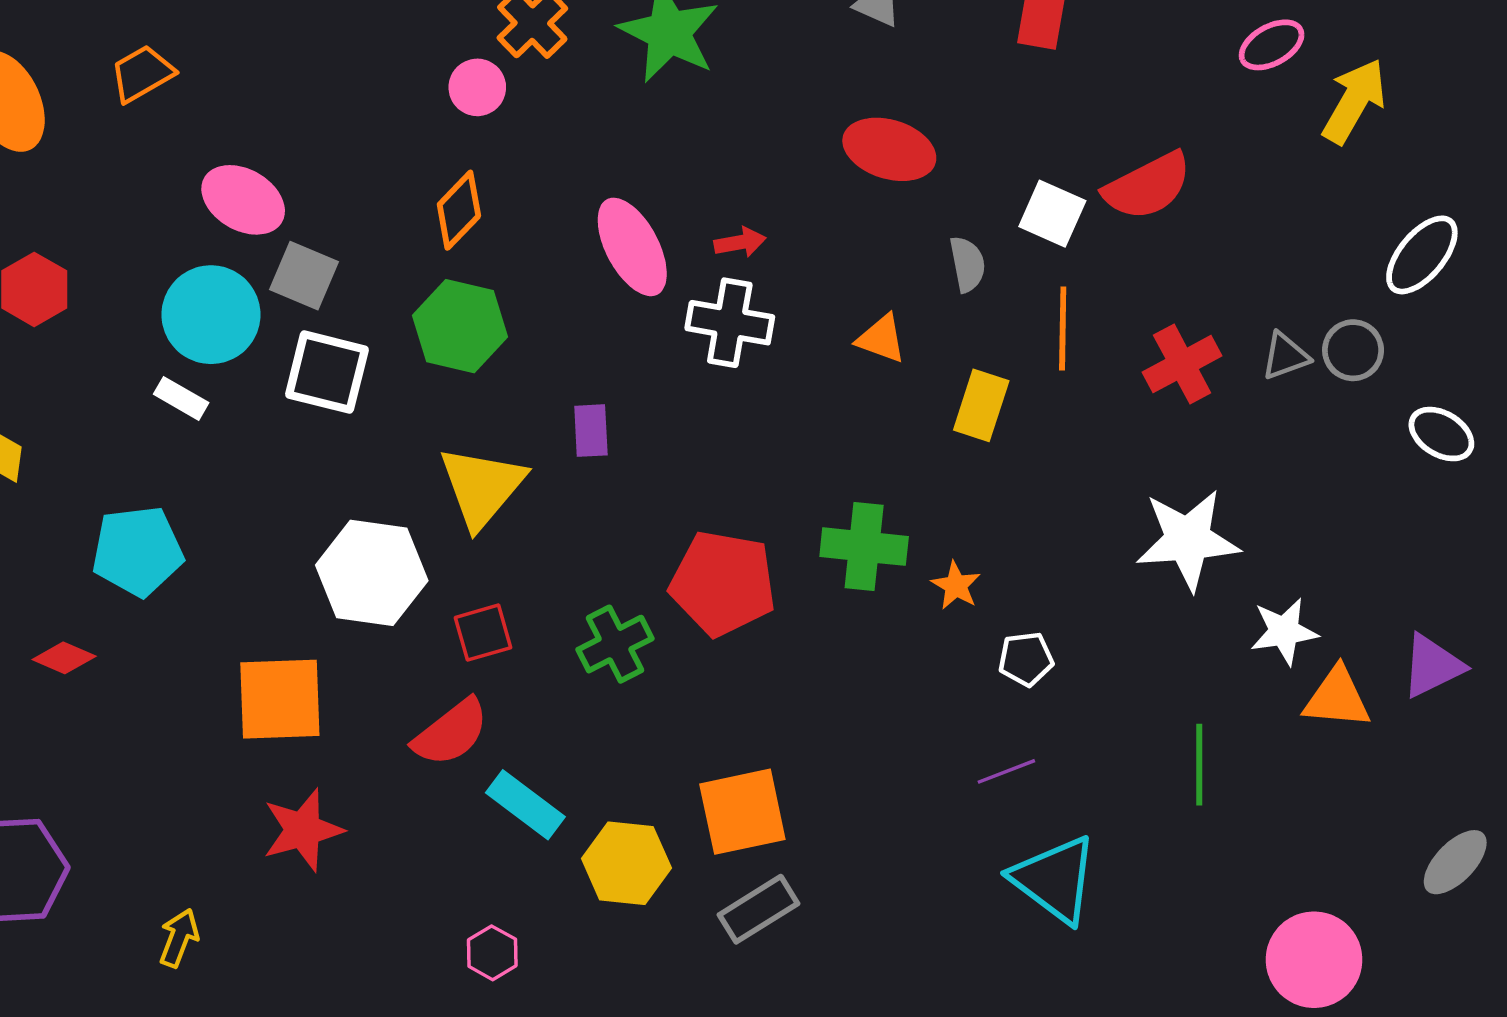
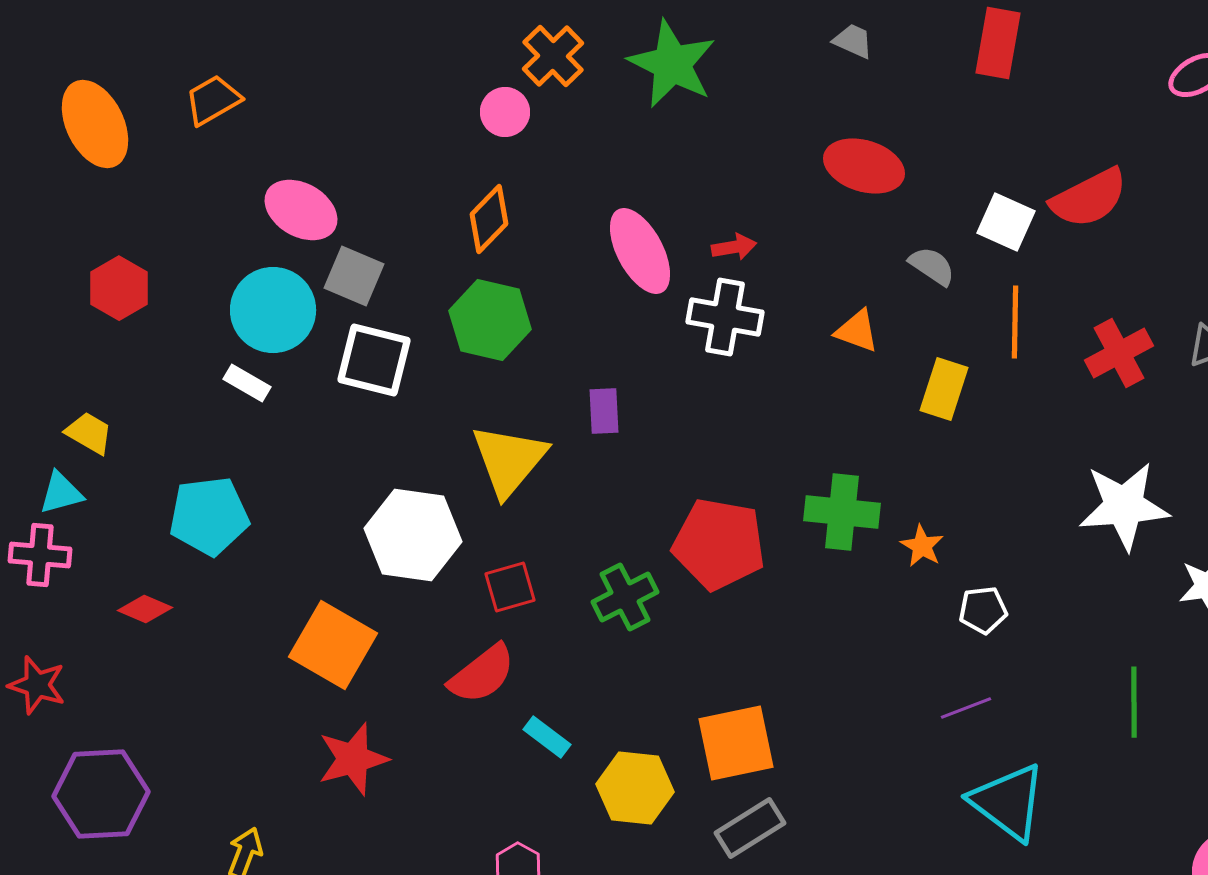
gray semicircle: (967, 264) -> (932, 266), turned -45
orange square: (280, 699) -> (333, 645), turned 32
cyan rectangle: (525, 805) -> (547, 737), size x0.7

